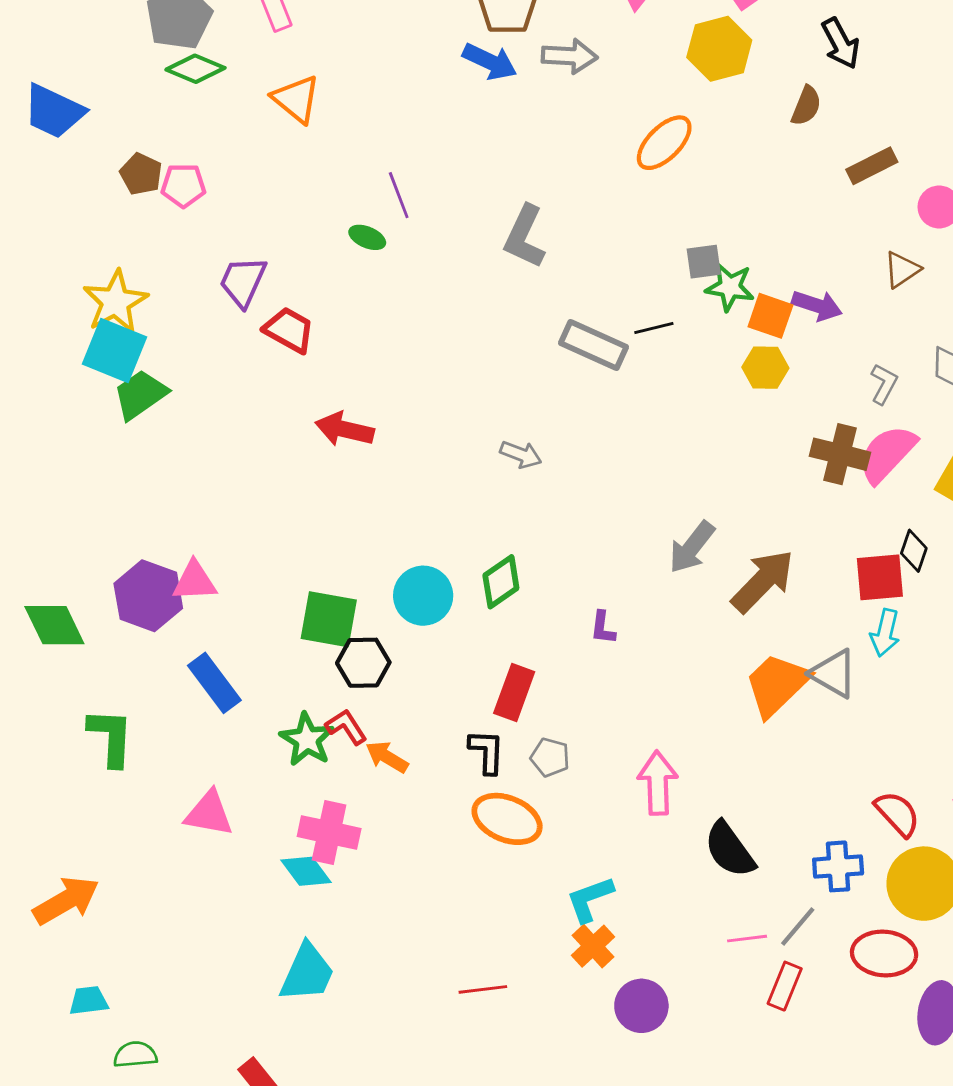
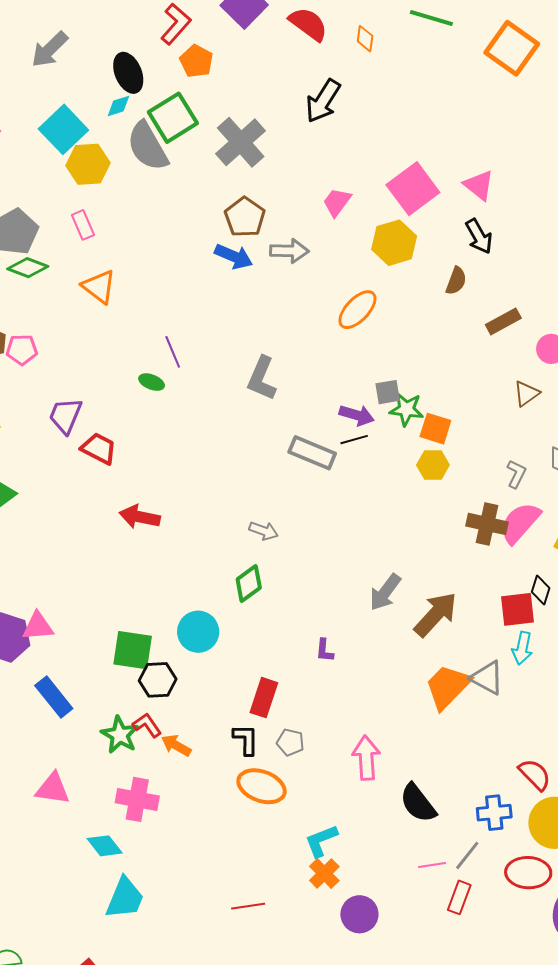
purple arrow: (817, 305) -> (357, 415), moved
green diamond: (501, 582) -> (249, 584), moved
cyan diamond: (306, 871) -> (105, 846), moved

